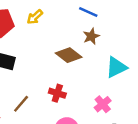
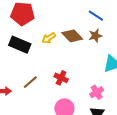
yellow arrow: (35, 17) -> (49, 38), moved
brown diamond: (69, 55) -> (72, 36), moved

